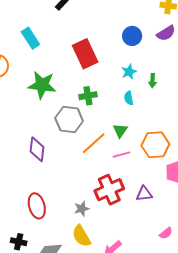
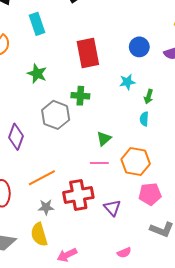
green star: (42, 85) -> (37, 74), size x0.7
cyan semicircle: (129, 98) -> (144, 119), moved
orange line: (94, 143) -> (42, 178), moved
purple triangle: (144, 194) -> (112, 208), turned 42

